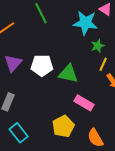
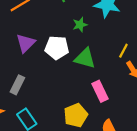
green star: (98, 46) -> (80, 25), moved
pink rectangle: (84, 103) -> (100, 91), turned 30

